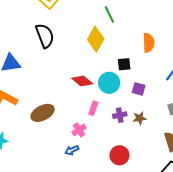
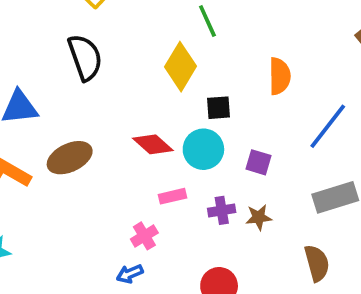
black square: (124, 64) -> (219, 108), moved
pink rectangle: (93, 108) -> (172, 196), turned 56
brown ellipse: (43, 113) -> (70, 158), moved

